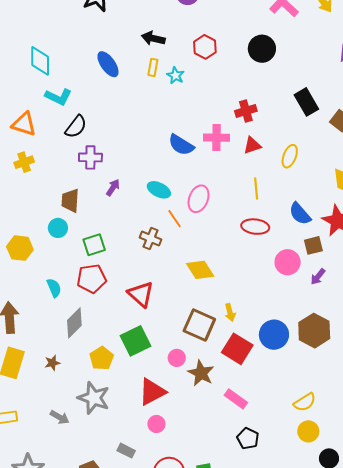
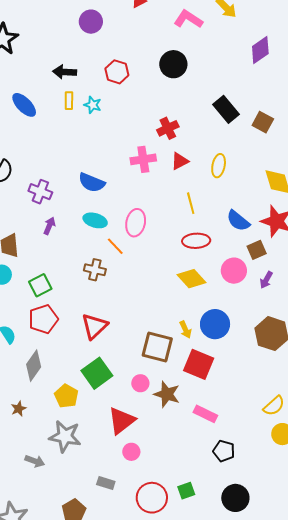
blue semicircle: (181, 145) -> (92, 183), moved
purple cross: (90, 157) -> (40, 192), moved, turned 30
yellow diamond: (200, 270) -> (192, 279), moved
red triangle: (141, 294) -> (94, 326), turned 44
blue circle: (274, 335) -> (215, 324), moved

